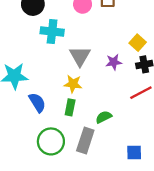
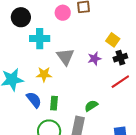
yellow star: (73, 84) -> (44, 74), moved
green rectangle: (70, 107) -> (54, 103), moved

